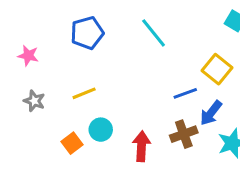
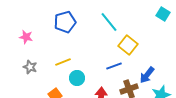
yellow square: (217, 69) -> (128, 45), moved
blue line: (185, 93) -> (114, 66), moved
cyan circle: (101, 130) -> (77, 78), moved

